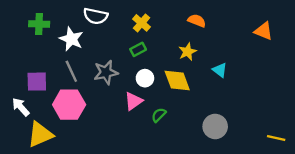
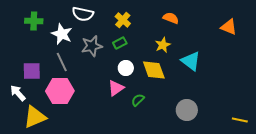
cyan triangle: (220, 70) -> (191, 61), size x1.5
gray star: (106, 72) -> (92, 46), moved

